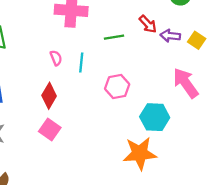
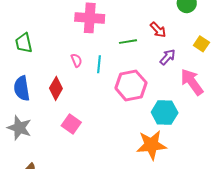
purple arrow: (170, 36) -> (168, 57), moved, turned 126
pink hexagon: (117, 87) -> (131, 85), size x1.4
red diamond: (49, 96) -> (56, 88), moved

